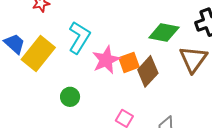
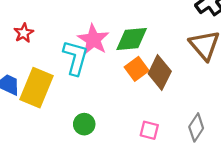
green diamond: (164, 32) -> (132, 39), moved
pink star: (106, 60) -> (93, 40), moved

